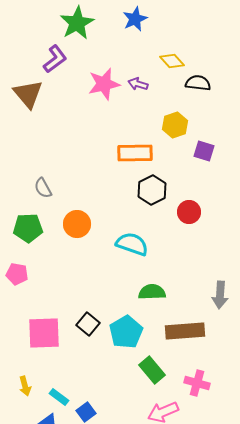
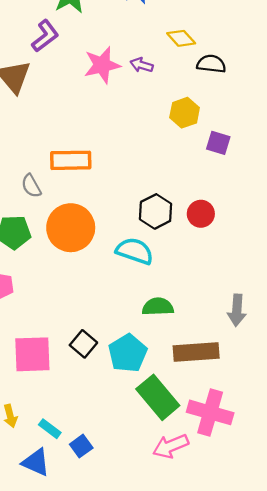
orange rectangle: (135, 153) -> (71, 160), moved
black hexagon: (152, 190) -> (156, 211), moved
orange circle: (77, 224) -> (71, 228), size x1.5
green rectangle: (152, 370) -> (158, 397), size x1.4
pink cross: (197, 383) -> (210, 412), size x1.5

